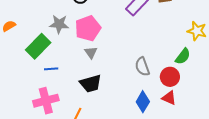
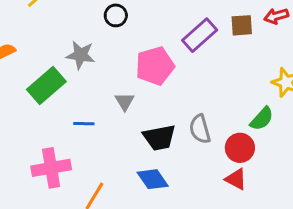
pink pentagon: (88, 28) -> (155, 66), moved
blue line: (51, 69) -> (84, 124), moved
black trapezoid: (91, 83) -> (159, 138), moved
blue diamond: (143, 102) -> (153, 179), moved, turned -70

